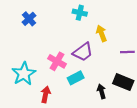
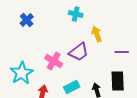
cyan rectangle: (76, 78) -> (72, 87), moved
black rectangle: (123, 82) -> (118, 81), turned 66

